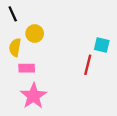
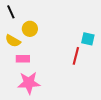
yellow semicircle: (15, 47) -> (13, 41), turned -70
pink star: (34, 96) -> (29, 83), turned 30

